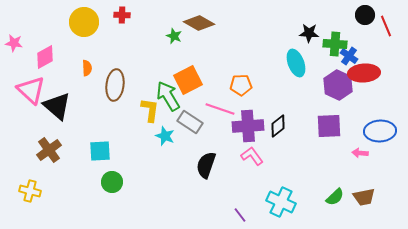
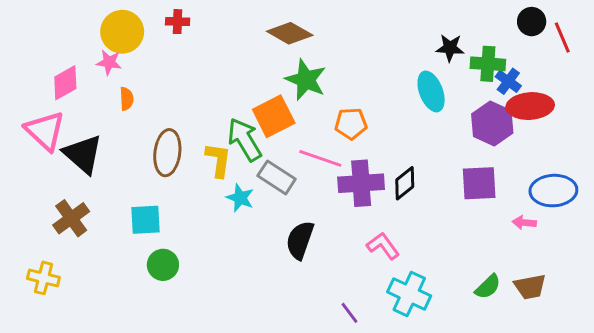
green star: (174, 36) -> (306, 80), moved, size x1.8
pink star: (14, 43) -> (109, 62), moved
brown ellipse: (115, 85) -> (167, 153), moved
pink L-shape: (252, 156) -> (383, 246), moved

